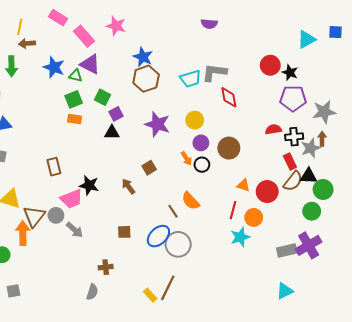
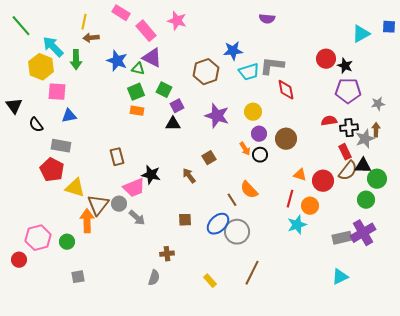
blue star: (143, 57) -> (233, 51), moved, turned -30
gray star: (324, 112) -> (378, 104), size x0.6
brown line: (168, 288) -> (252, 273), moved

